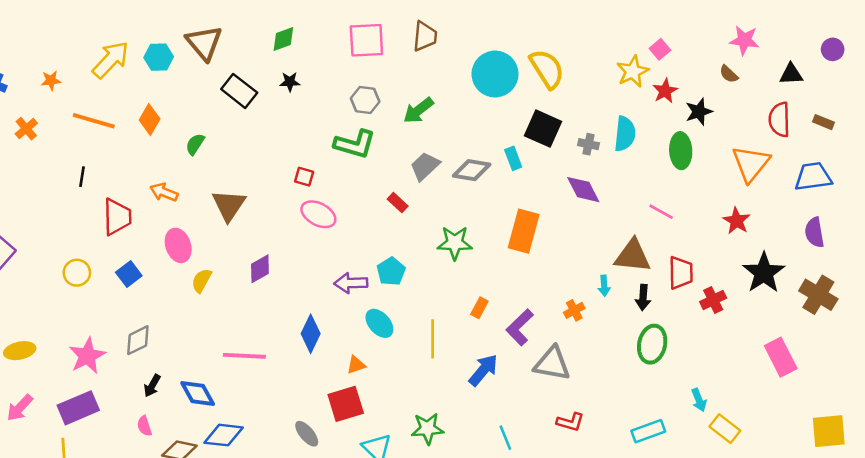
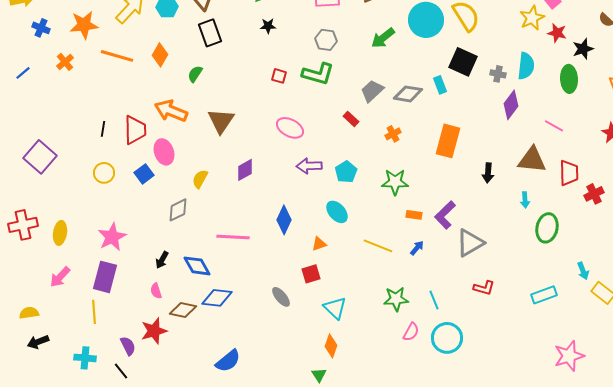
orange star: (51, 81) -> (84, 25), size x1.8
black rectangle: (239, 91) -> (210, 33), moved, turned 32
red star: (665, 91) -> (557, 33), turned -30
green arrow: (418, 110) -> (383, 38), moved
black line: (82, 177) -> (103, 129), moved
red square: (304, 177) -> (279, 76), moved
purple diamond: (583, 190) -> (511, 105), moved, turned 64
orange arrow: (164, 192) -> (171, 111), size x1.5
green star: (455, 243) -> (395, 182), moved
pink ellipse: (178, 245) -> (164, 152), moved
purple arrow: (351, 283) -> (309, 166), moved
cyan arrow: (604, 286) -> (525, 200), moved
black arrow: (643, 297) -> (488, 173), moved
orange rectangle: (479, 308) -> (414, 215), moved, turned 70
orange cross: (574, 310) -> (393, 134), moved
yellow line: (433, 339) -> (378, 246), moved, turned -68
gray diamond: (138, 340) -> (178, 210), moved
yellow ellipse: (20, 351) -> (60, 233), turned -70
gray triangle: (552, 364) -> (470, 243), turned -40
blue arrow: (483, 370) -> (417, 248), size x0.6
red square: (346, 404) -> (311, 274), size x0.7
purple rectangle: (78, 408) -> (105, 277), turned -52
green star: (427, 429) -> (396, 299), moved

